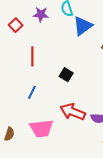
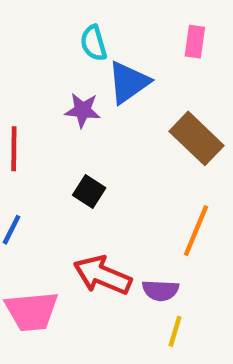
purple star: (41, 14) -> (83, 110), moved

